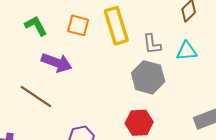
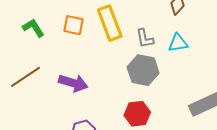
purple arrow: (57, 63) -> (73, 83), moved
brown line: (36, 97) -> (25, 77), moved, turned -64

